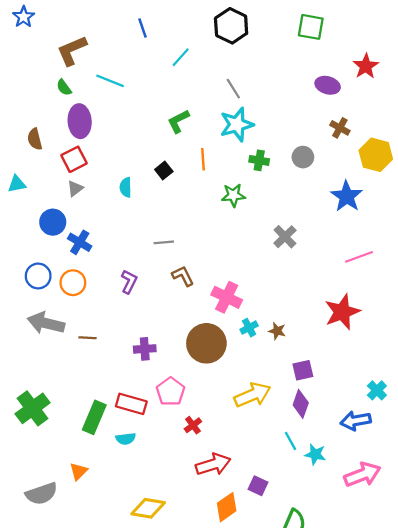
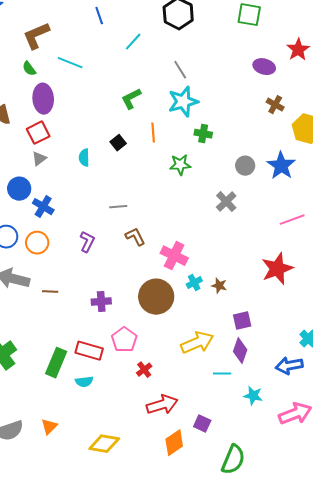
gray circle: (303, 157) -> (245, 166), moved
cyan line: (291, 441) -> (222, 374), moved, turned -60
orange triangle: (79, 471) -> (49, 427), moved

